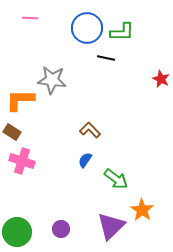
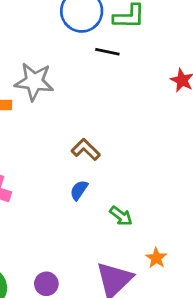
green arrow: (116, 179) -> (121, 216), size x0.7
orange star: (142, 210) -> (156, 258), size x0.7

